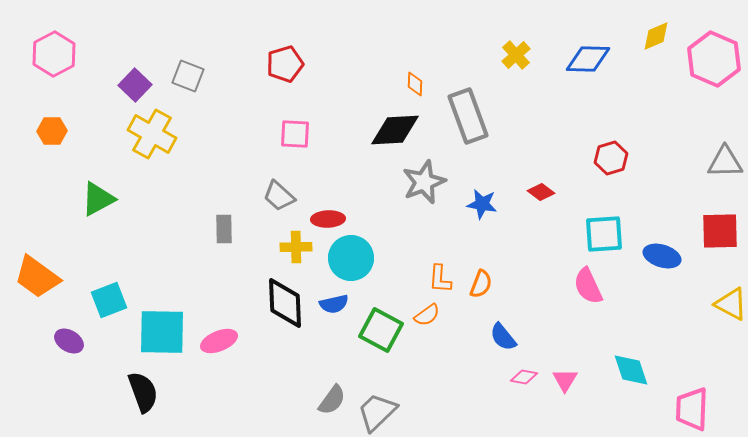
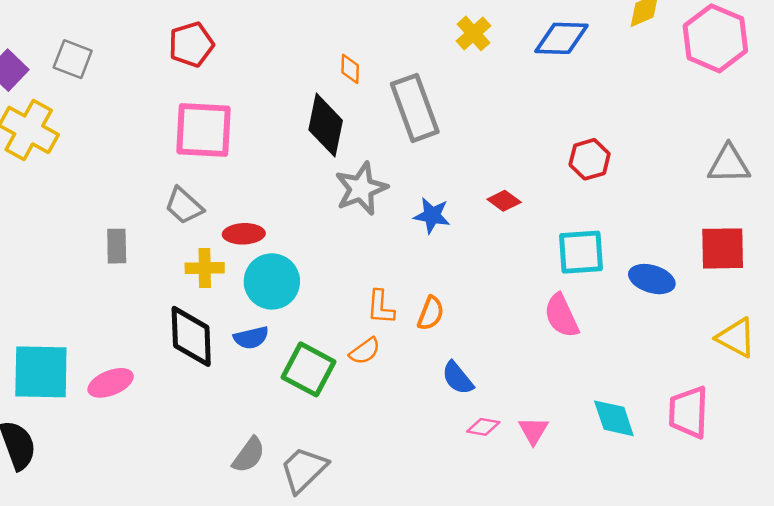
black diamond: (395, 130) -> (326, 125), turned -75
pink square: (295, 134) -> (203, 130), size x1.6
pink trapezoid: (692, 409) -> (689, 412), moved

